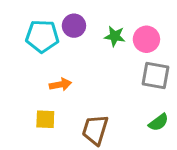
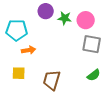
purple circle: (74, 26) -> (46, 11), moved
cyan pentagon: (42, 36) -> (17, 30), moved

